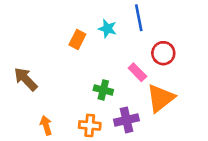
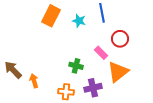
orange rectangle: (77, 40) -> (51, 16), moved, size x1.5
brown arrow: (26, 79) -> (13, 70), moved
orange arrow: (46, 125) -> (34, 81), moved

